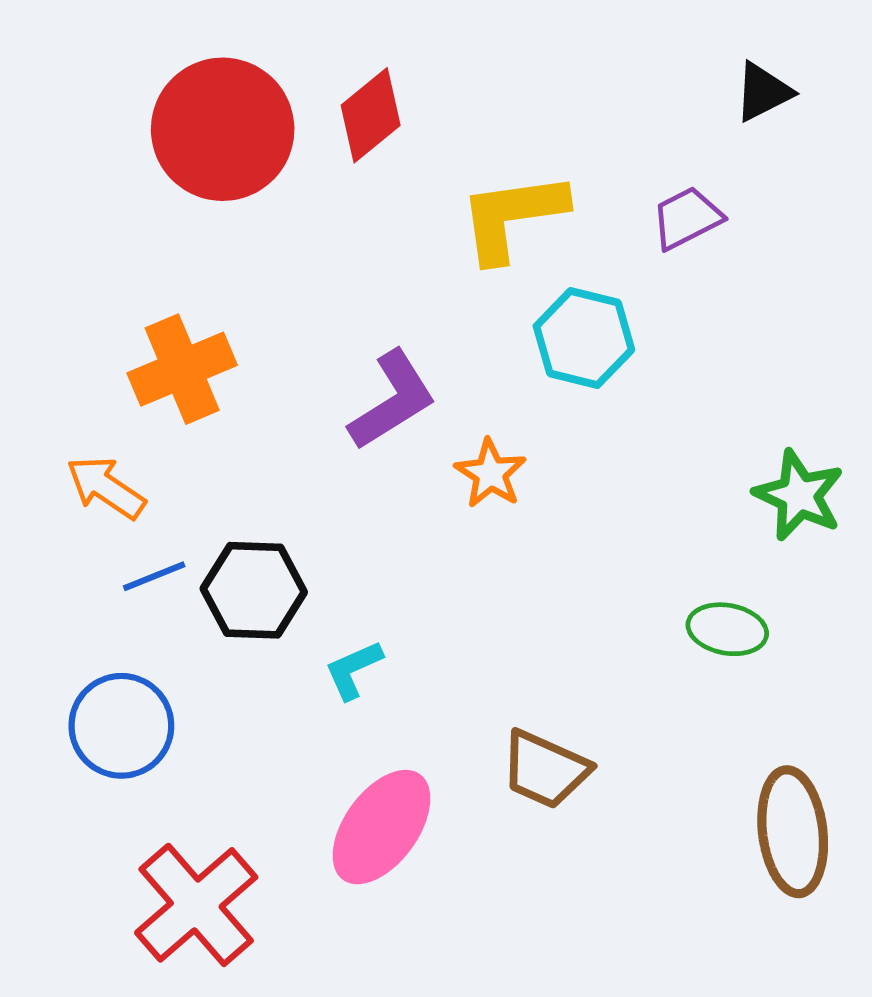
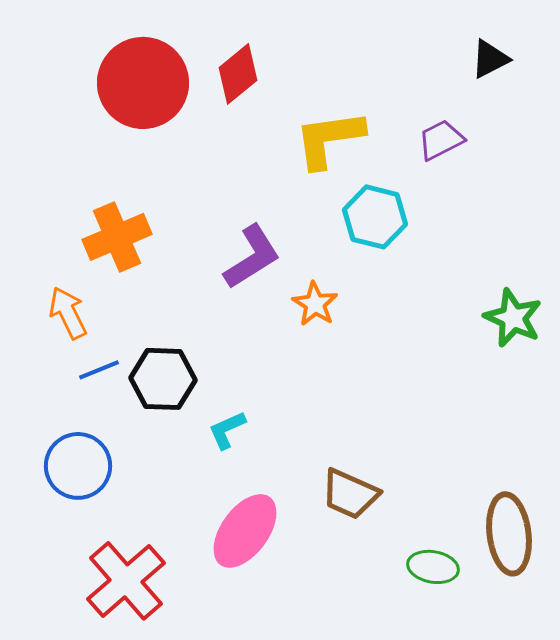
orange arrow: (106, 488) -> (68, 313), turned 30
green ellipse: (727, 629) -> (433, 567), moved

